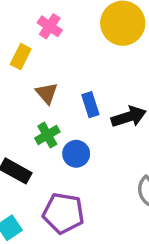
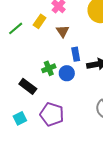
brown triangle: (47, 93) -> (63, 31), moved
blue circle: (76, 154) -> (67, 73), moved

